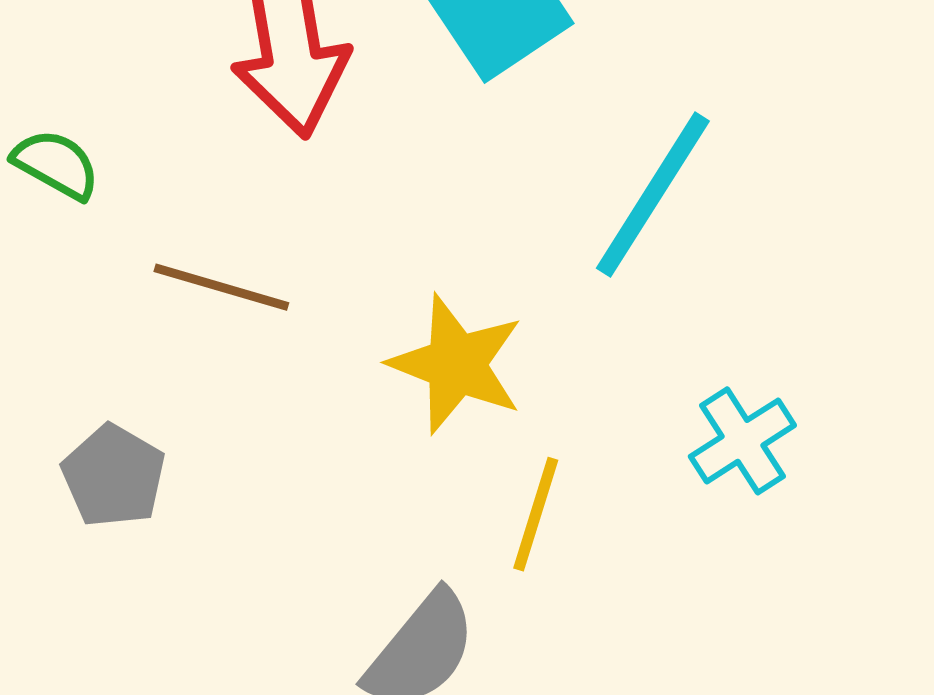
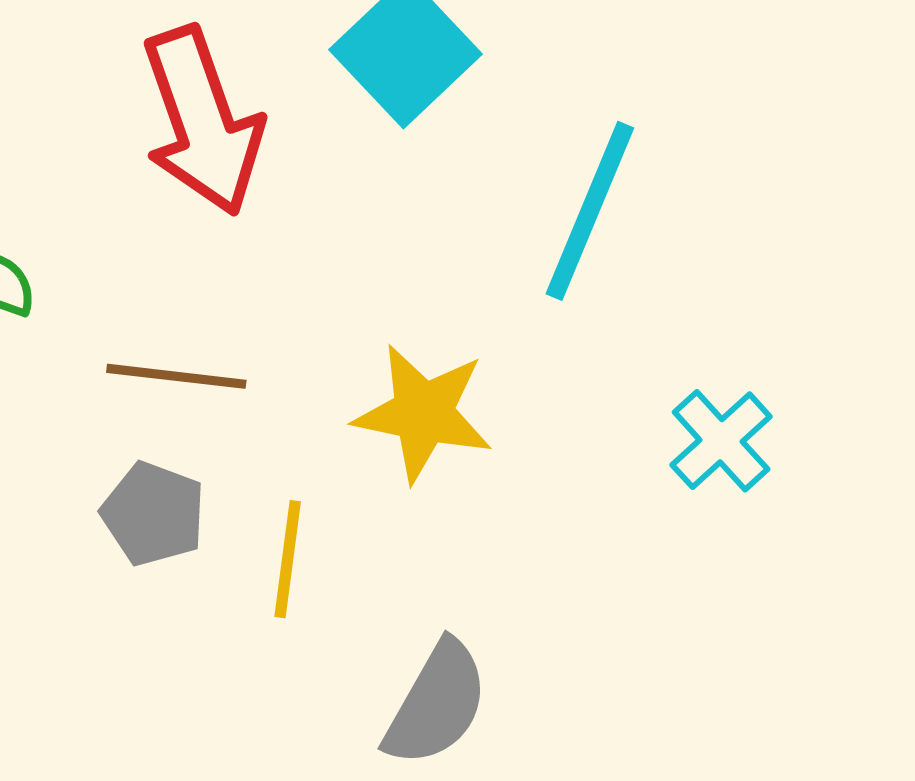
gray pentagon: (114, 476) -> (153, 514), moved
yellow line: (536, 514) -> (288, 559), moved

